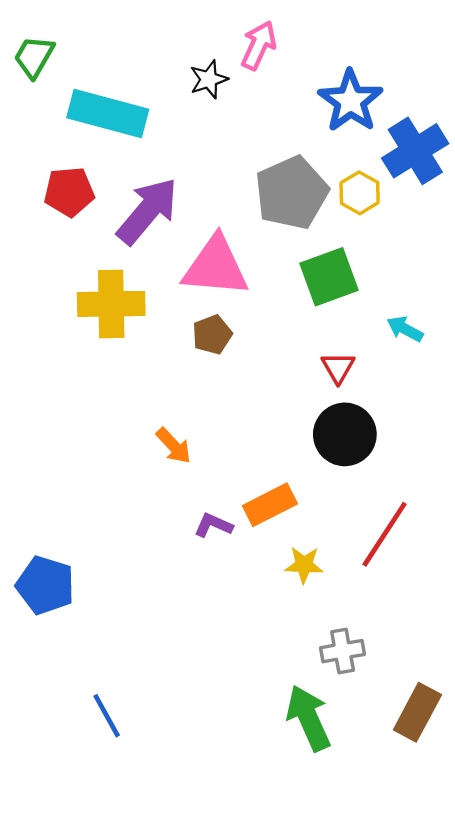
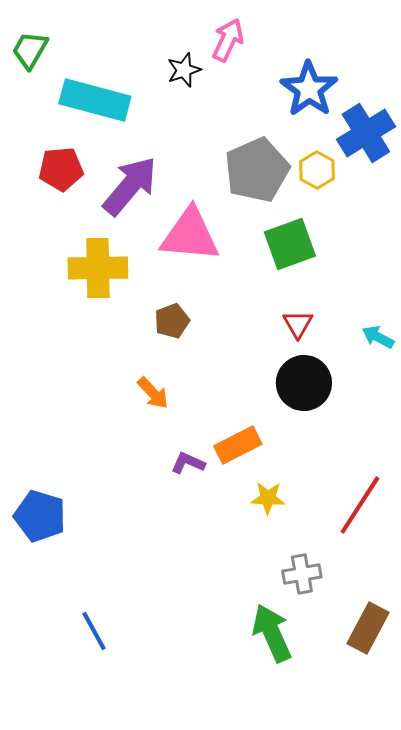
cyan arrow: (405, 329) -> (378, 337), moved
brown pentagon: (212, 335) -> (172, 321), moved
red line: (385, 534) -> (360, 505), moved

